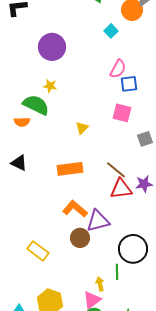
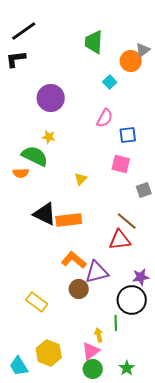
pink semicircle: (118, 69) -> (105, 118), moved
black triangle: (19, 163) -> (45, 214), moved, size x1.4
brown line: (116, 170) -> (127, 221), moved
purple star: (144, 184) -> (141, 277), moved

